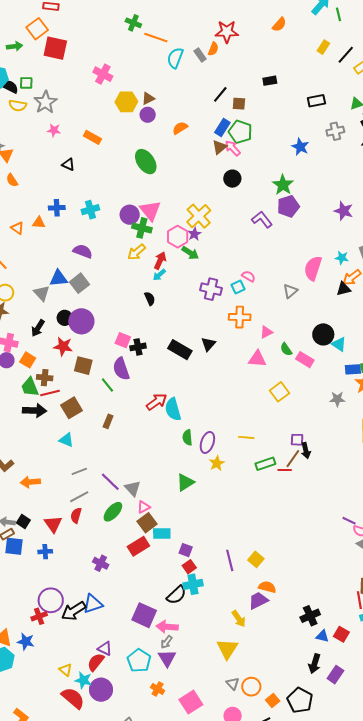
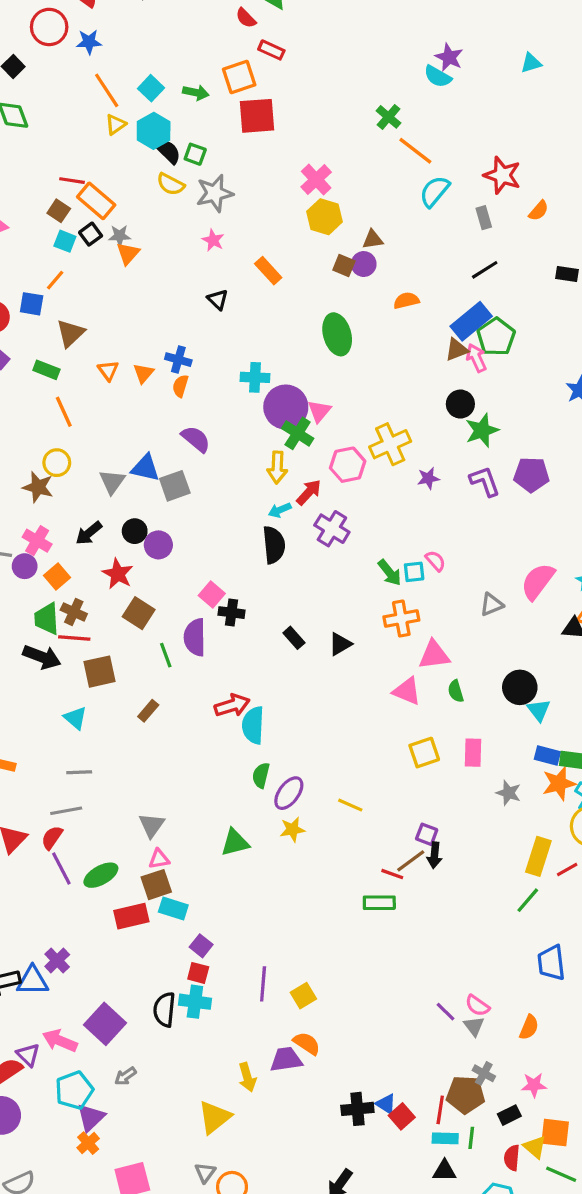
red star: (227, 32) -> (502, 175), moved
red square: (55, 48) -> (257, 116), turned -35
orange semicircle: (213, 49) -> (539, 211), moved
gray rectangle: (200, 55) -> (484, 218), moved
yellow hexagon: (126, 102) -> (324, 217), moved
brown square: (239, 104) -> (344, 266), moved
blue rectangle: (222, 127) -> (471, 321), size x1.4
orange semicircle: (12, 180) -> (180, 386), moved, turned 32
green star: (283, 185) -> (482, 430), moved
cyan cross: (90, 210) -> (255, 377), moved
pink triangle: (150, 210) -> (319, 411), size x0.7
purple circle: (130, 215) -> (286, 407), size x1.4
orange triangle: (39, 223) -> (143, 373), turned 48
purple star: (194, 234) -> (428, 478), moved
yellow arrow: (136, 252) -> (277, 467), turned -66
green arrow: (190, 253) -> (390, 573), moved
cyan arrow: (159, 275) -> (280, 510), moved
purple cross: (211, 289) -> (332, 529), moved
black semicircle: (150, 299) -> (274, 545), size x1.6
orange cross: (240, 317) -> (401, 619), turned -30
purple circle: (81, 321) -> (158, 545), size x0.7
pink triangle: (266, 332) -> (434, 655), size x1.5
black rectangle: (180, 350) -> (294, 638), size x0.6
pink rectangle: (305, 360) -> (473, 753), moved, turned 42
green rectangle: (265, 464) -> (379, 903), moved
purple line: (110, 482) -> (61, 868), moved
green ellipse: (113, 512) -> (101, 875), moved
purple line: (349, 521) -> (445, 1012), moved
purple cross: (101, 563) -> (57, 961), moved
red square: (189, 567) -> (198, 973), turned 32
black semicircle: (176, 595) -> (164, 1010), turned 120
pink arrow: (167, 627) -> (60, 1041), moved
red square: (341, 634) -> (402, 1116), moved
blue triangle: (322, 636) -> (386, 1104), moved
purple triangle: (167, 658) -> (91, 1117), moved

